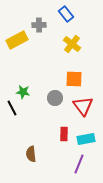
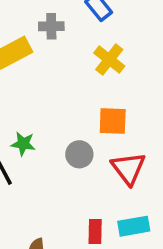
red rectangle: (64, 134) -> (95, 231), moved

